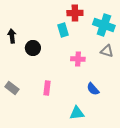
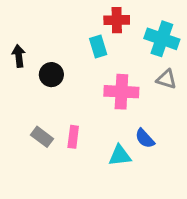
pink cross: (78, 59) -> (121, 92), size x1.5
gray rectangle: (12, 88) -> (42, 137), moved
cyan triangle: (77, 113) -> (120, 156), moved

